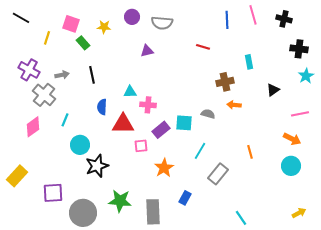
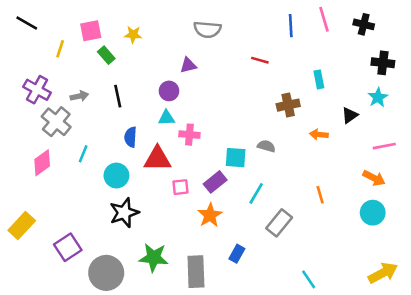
purple circle: (132, 17) -> (169, 91), moved
pink square: (71, 24) -> (91, 31), turned -30
cyan star: (306, 76) -> (378, 97), moved
orange arrow: (234, 105) -> (319, 135), moved
purple rectangle: (161, 130) -> (215, 182), moved
cyan circle: (80, 145) -> (116, 176), moved
purple square: (53, 193) -> (68, 247), turned -30
yellow arrow: (299, 213) -> (383, 273), size x1.6

